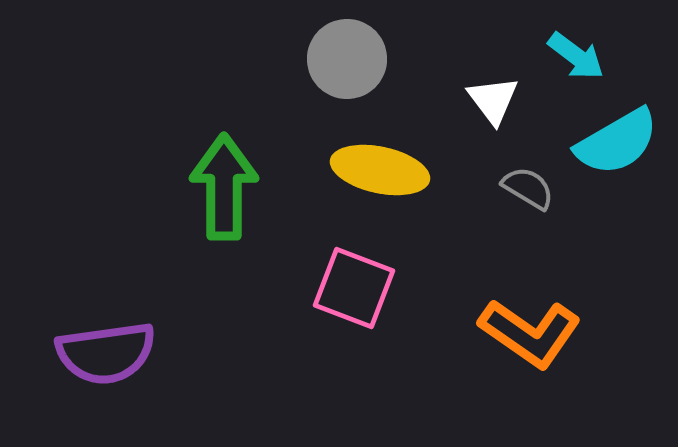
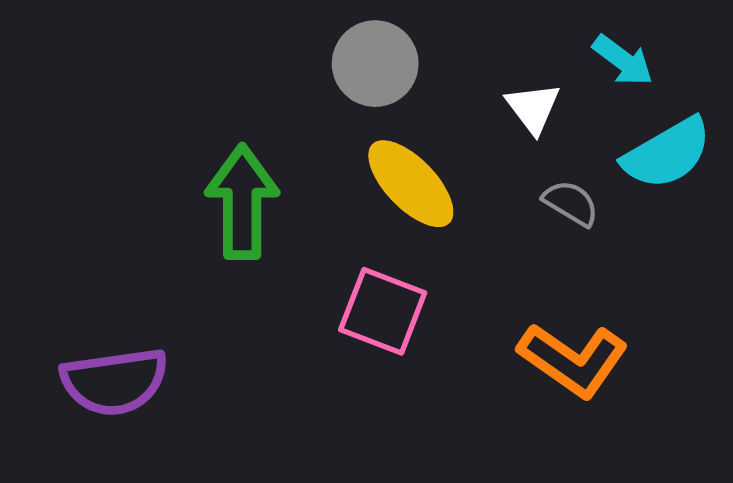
yellow ellipse: (380, 170) -> (411, 184), turned 34

